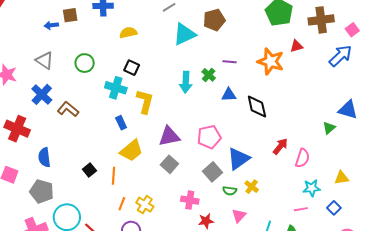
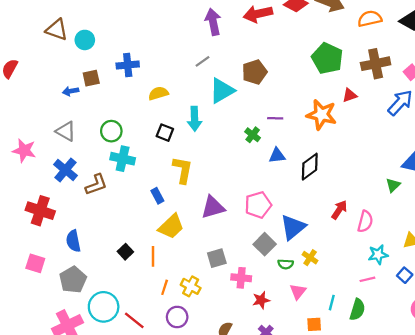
cyan arrow: (186, 82) -> (195, 119), moved
cyan cross: (116, 88) -> (123, 159), moved
black diamond: (257, 107) -> (310, 167), turned 70
brown L-shape: (68, 109) -> (96, 185), turned 125
gray square: (169, 164) -> (217, 258), moved, turned 36
gray pentagon: (42, 191) -> (73, 280), turned 30

